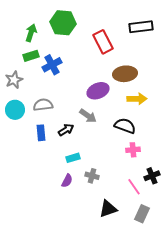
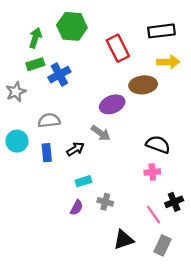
yellow arrow: (137, 99) -> (168, 62), moved
cyan circle: (15, 110) -> (17, 141), moved
black semicircle: (125, 126) -> (158, 144), moved

